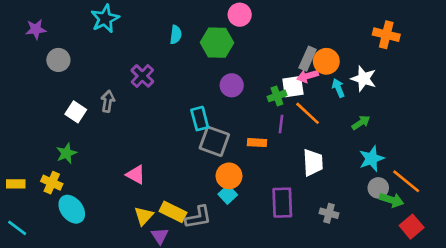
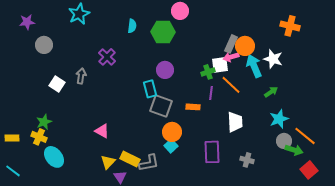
purple circle: (232, 85) -> (165, 70), moved
cyan arrow: (338, 88) -> (254, 66), size x1.6
green star: (66, 153) -> (44, 122), moved

